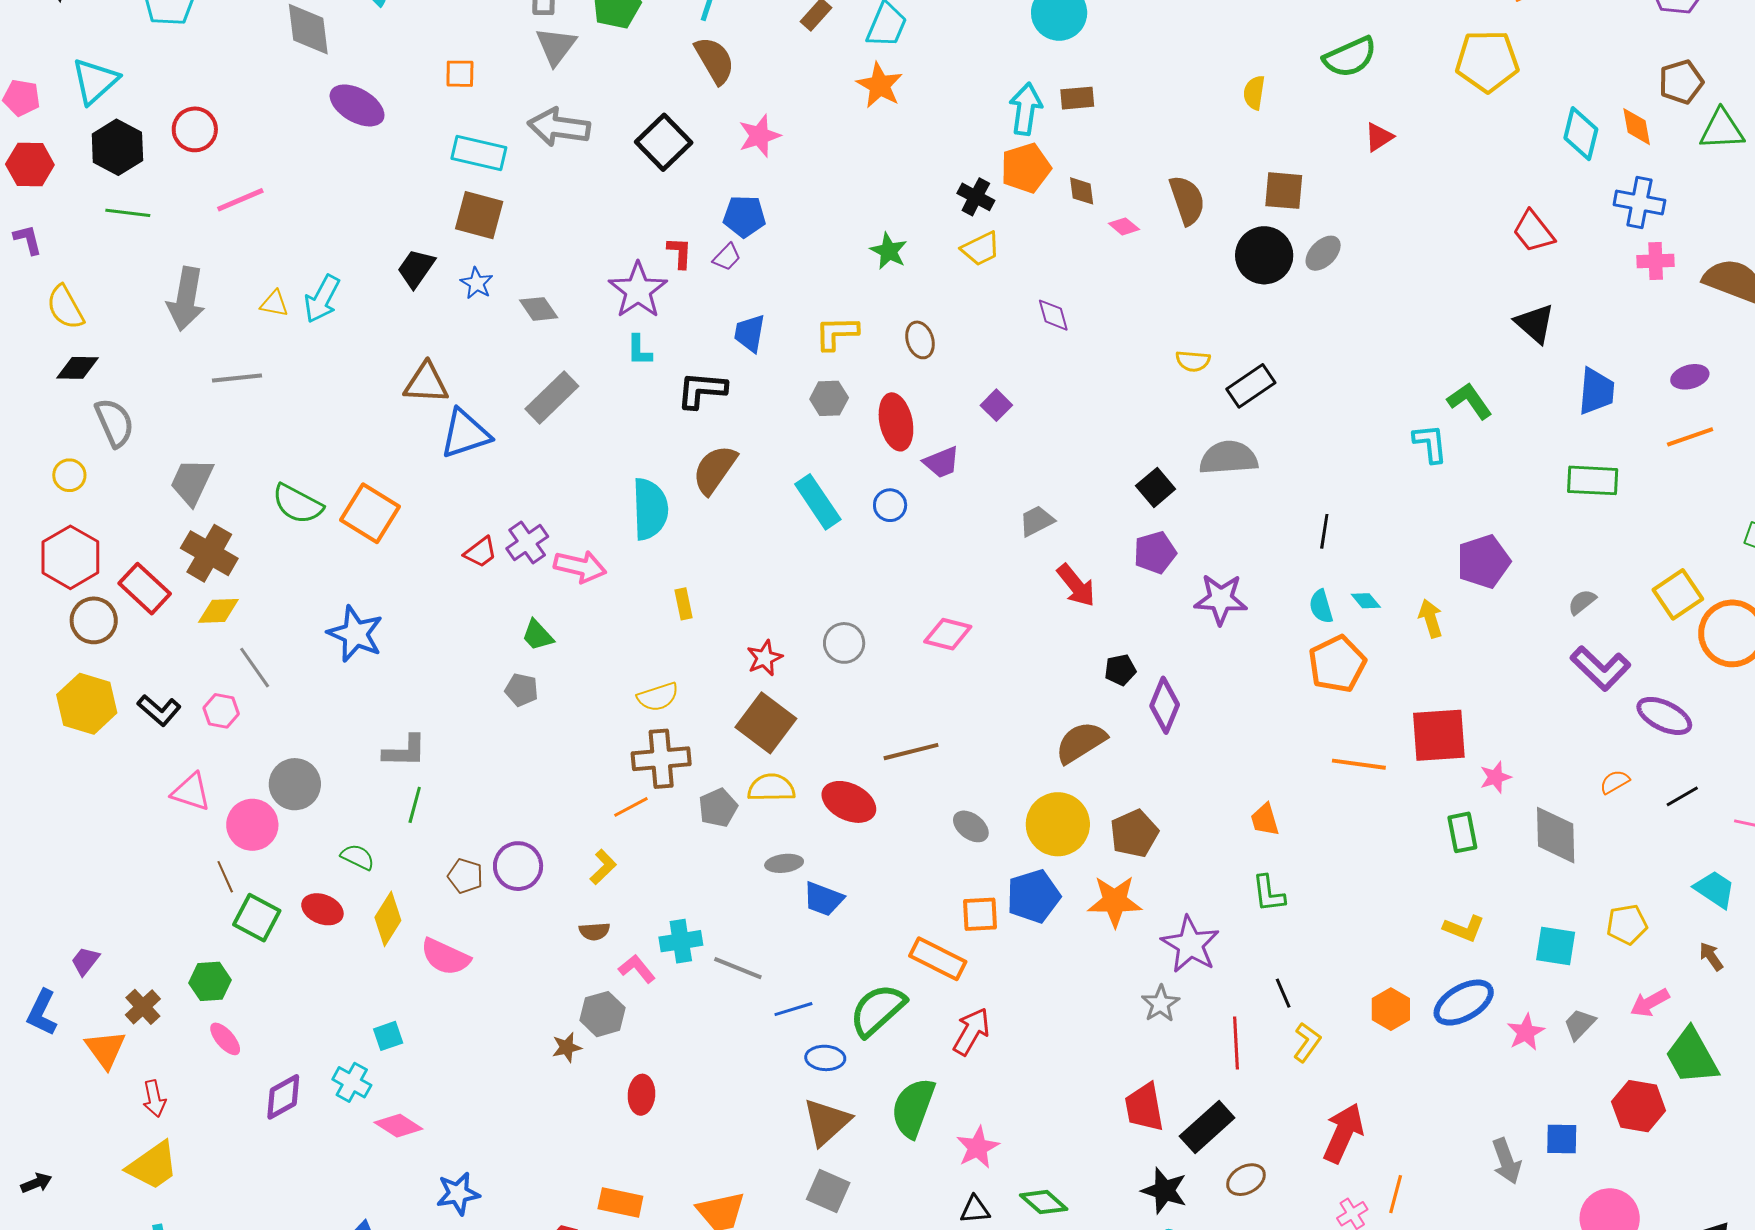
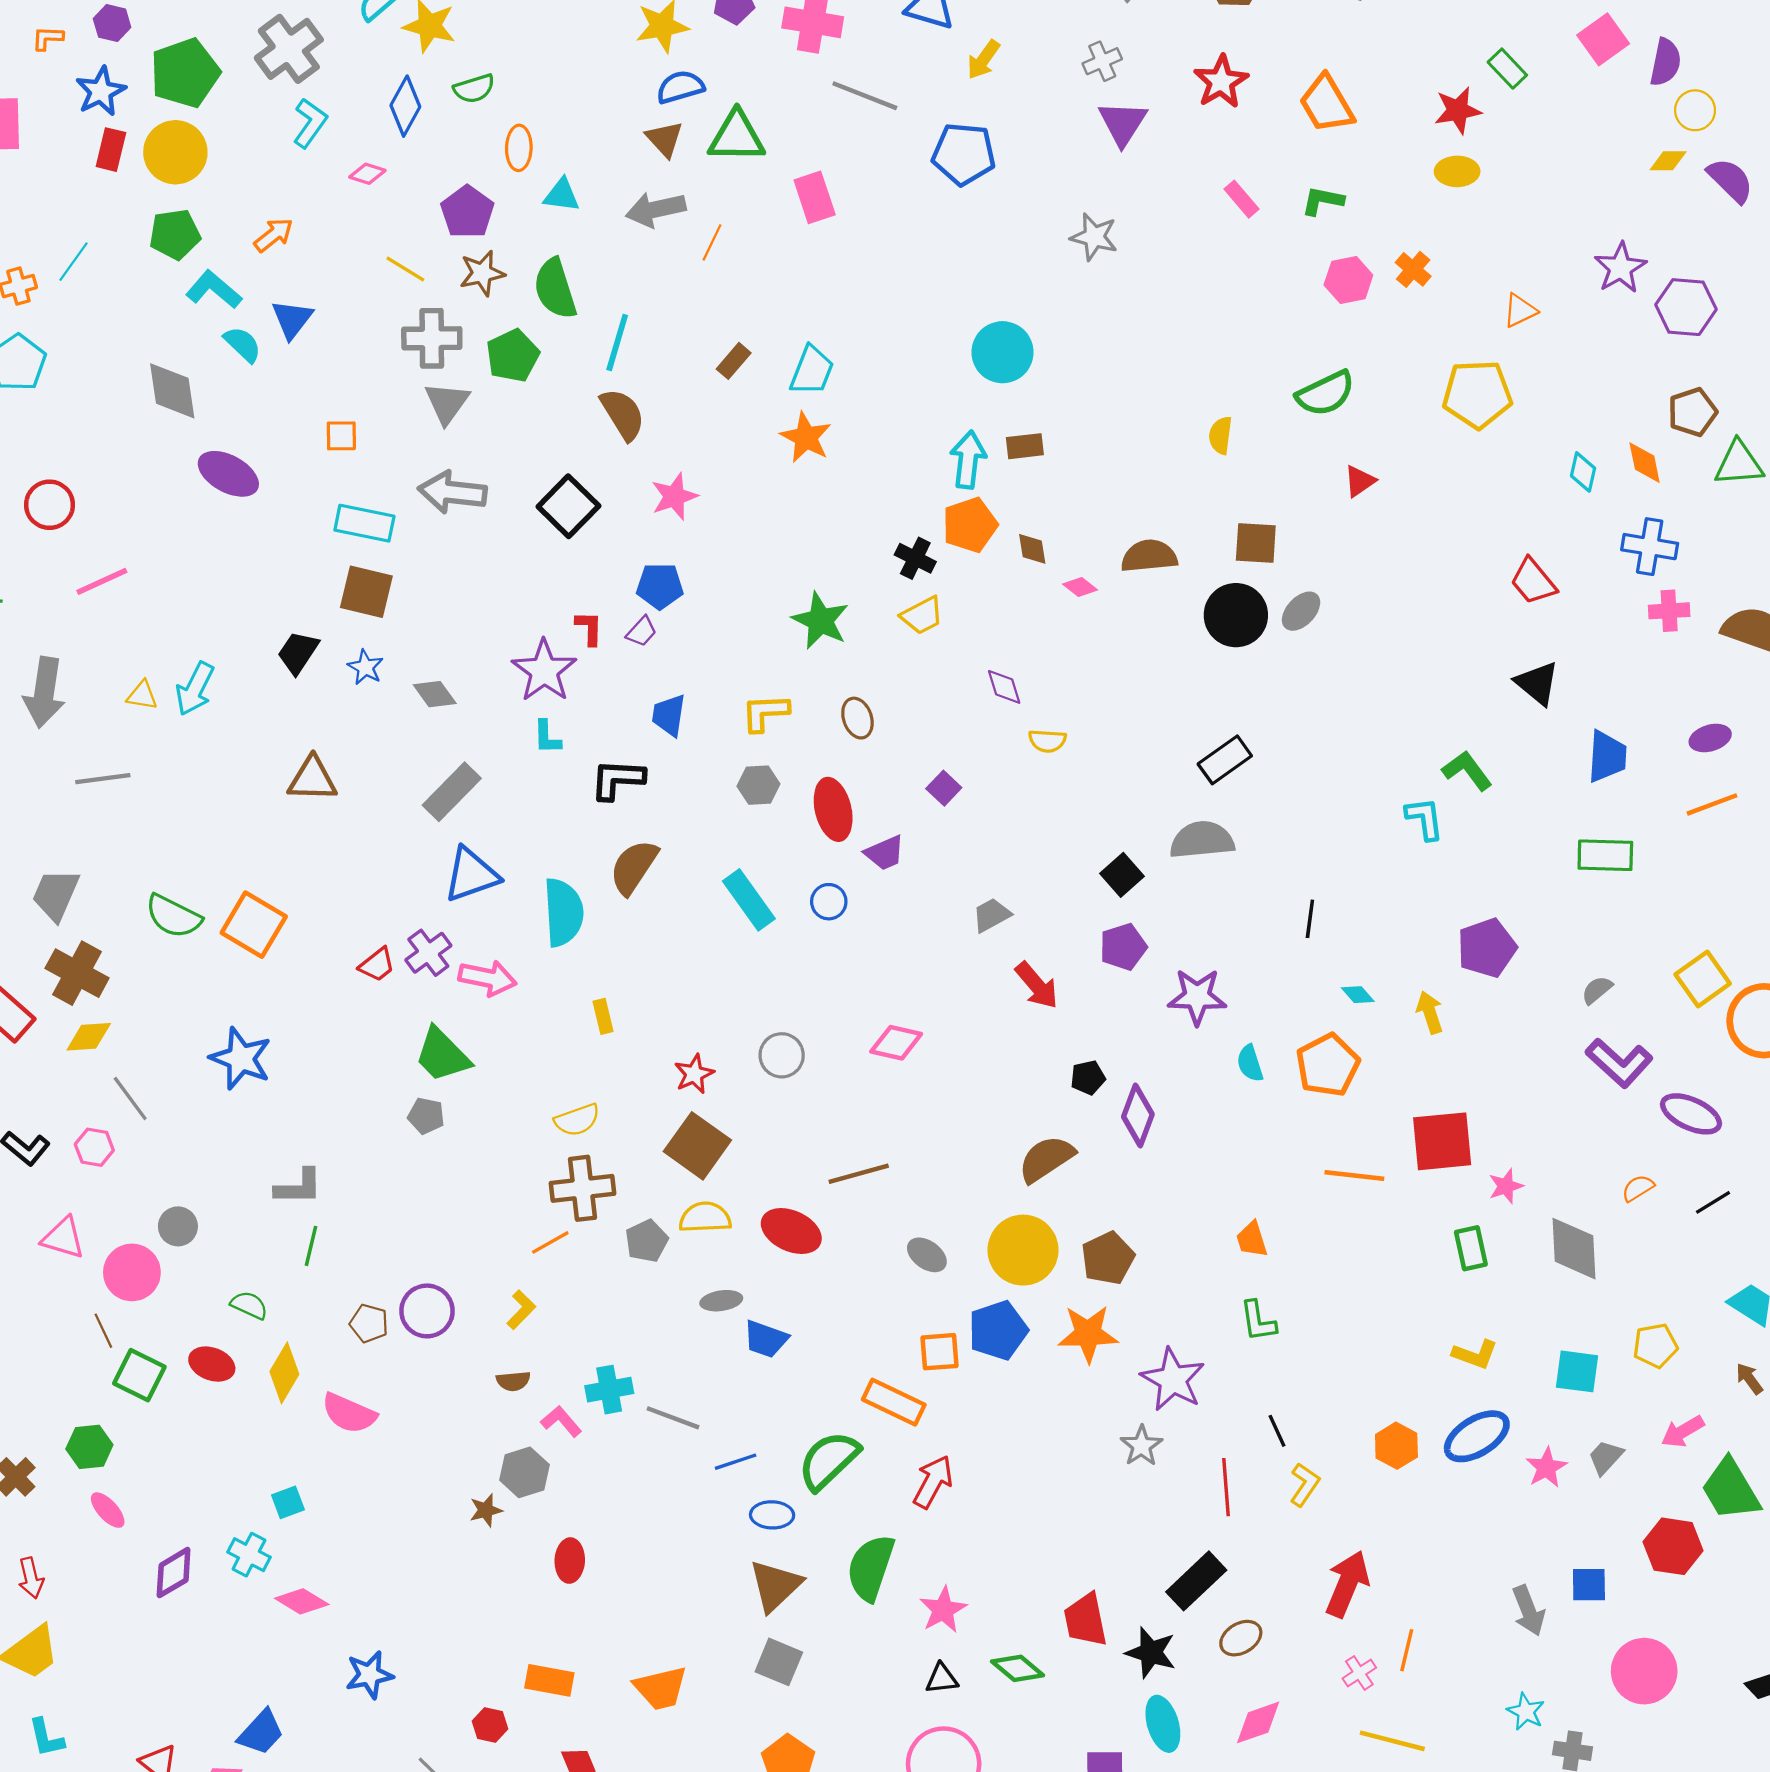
cyan diamond: (1581, 134) -> (1583, 472), size x0.7
brown semicircle: (1187, 200) -> (1149, 556), turned -75
green star: (889, 251) -> (820, 621), size x1.4
yellow semicircle: (1193, 361) -> (1047, 741), moved
blue triangle: (465, 434) -> (471, 875), moved
cyan semicircle: (1321, 606) -> (1250, 1063), moved
green trapezoid: (538, 635) -> (442, 1055), size x1.6
gray circle: (295, 784) -> (178, 1226), size x0.7
red trapezoid: (1144, 1107) -> (1086, 1620), moved

